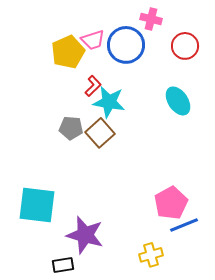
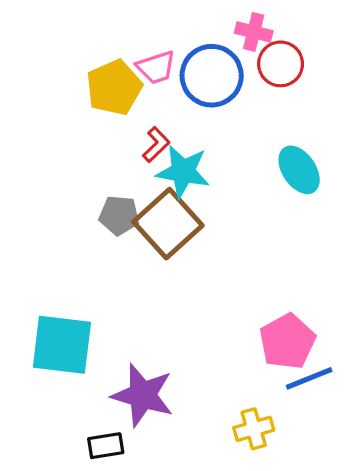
red circle: (185, 46) -> (281, 64), moved
brown square: (100, 133) -> (168, 224), size x1.4

